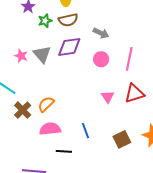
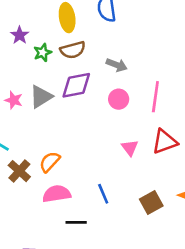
gray triangle: (42, 54) -> (41, 97), turned 42

